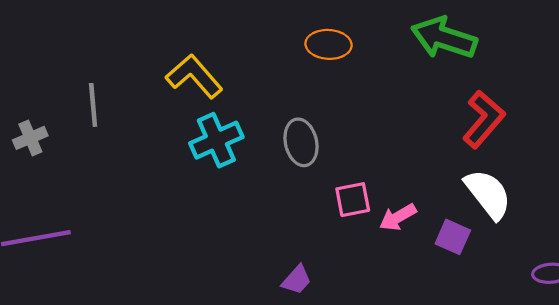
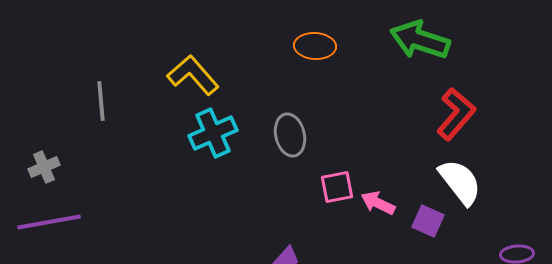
gray cross: (30, 138) -> (44, 167), moved
pink arrow: (398, 217) -> (378, 203), turned 56

